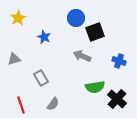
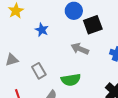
gray triangle: (14, 59) -> (12, 60), moved
green semicircle: (95, 87) -> (71, 80), moved

